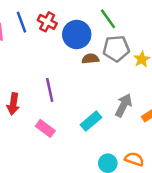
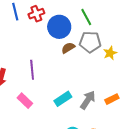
red cross: (47, 22) -> (36, 14), turned 35
brown semicircle: (90, 59) -> (68, 48), turned -32
gray arrow: (124, 105) -> (88, 100), moved

